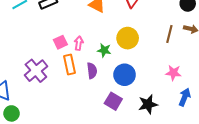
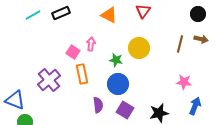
pink square: (60, 42) -> (73, 52), turned -32
pink arrow: (79, 43) -> (91, 44), moved
purple semicircle: (92, 71) -> (98, 105), moved
blue circle: (125, 75) -> (118, 84), moved

